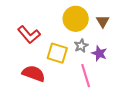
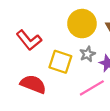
pink line: (86, 76) -> (92, 88), turned 75

